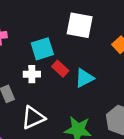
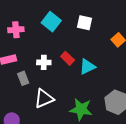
white square: (80, 25) -> (84, 23), size x0.7
cyan square: (42, 49) -> (51, 22), moved, turned -36

